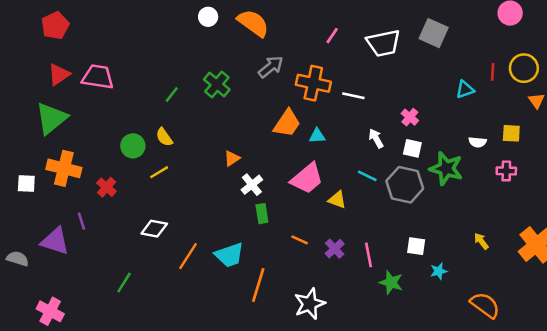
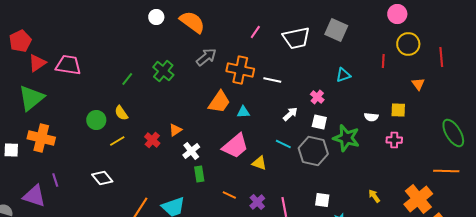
red pentagon: (55, 26) -> (20, 41), moved
yellow circle: (524, 68) -> (408, 44), moved
cyan triangle: (465, 89) -> (343, 75), moved
white arrow: (376, 138) -> (290, 114), turned 77
red cross: (107, 187) -> (152, 140), moved
white diamond: (154, 229) -> (102, 178), moved, turned 40

